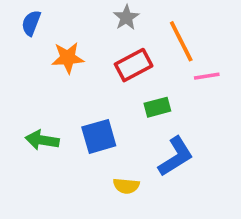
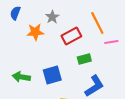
gray star: (126, 18) -> (52, 17), moved

